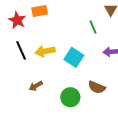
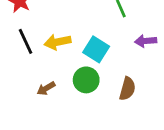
brown semicircle: (97, 87) -> (127, 89), turned -96
green circle: (70, 97) -> (86, 80), moved

